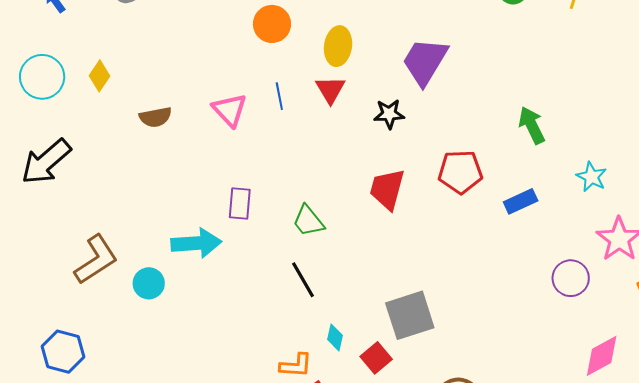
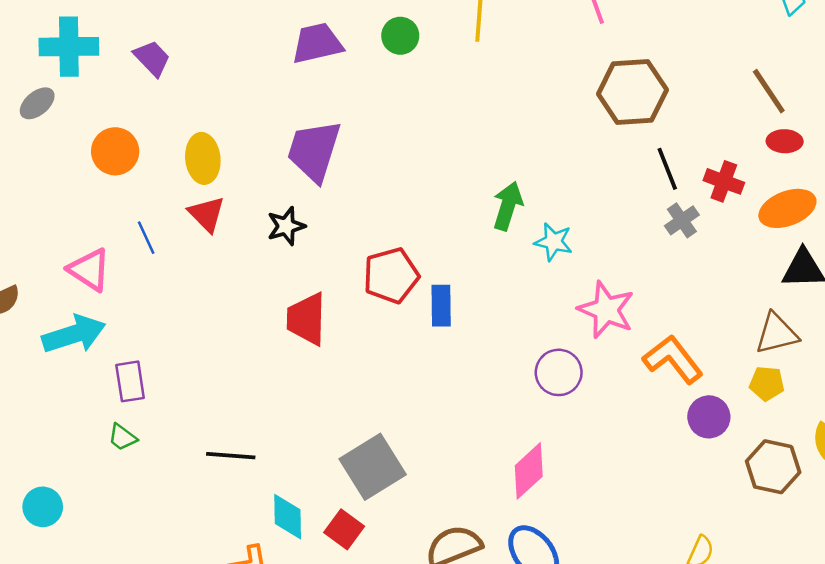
green arrow: (532, 125) -> (508, 206), moved, turned 57
blue rectangle: (521, 201) -> (441, 306), moved, turned -52
green trapezoid: (308, 221) -> (122, 437), moved, size x0.7
cyan arrow: (196, 243) -> (74, 334), moved
black line: (303, 280) -> (231, 456), turned -42
cyan diamond: (335, 337) -> (288, 517), size x1.4
pink diamond: (602, 356) -> (529, 471), moved

